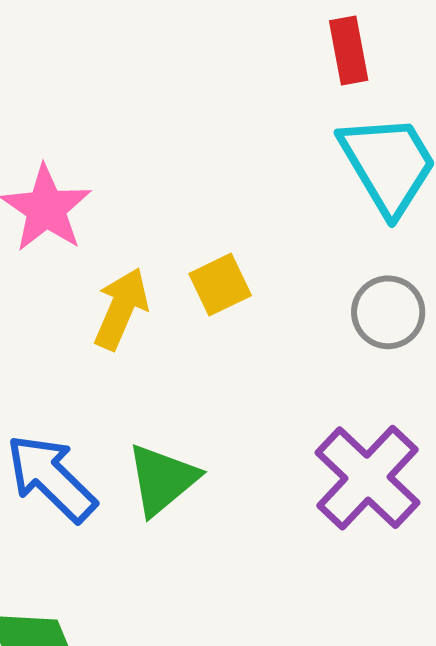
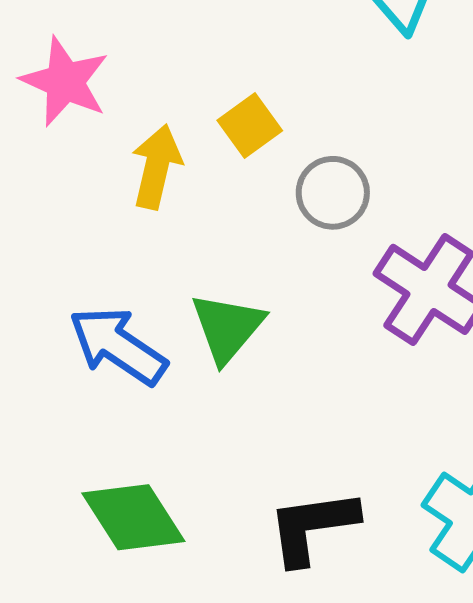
gray circle: (388, 312) -> (333, 193), moved

